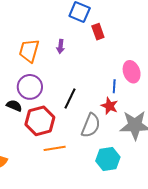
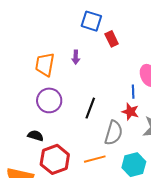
black semicircle: (14, 106) -> (36, 136), moved
red hexagon: (40, 121) -> (55, 159), moved
orange line: (55, 148) -> (95, 159), moved

